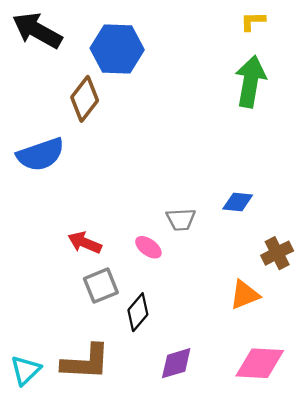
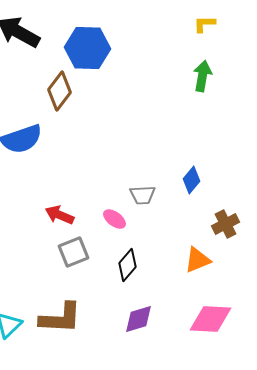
green arrow: (250, 81) -> (202, 76), size x0.7
blue diamond: (238, 202) -> (191, 180), turned -56
black diamond: (138, 312) -> (127, 265), moved

